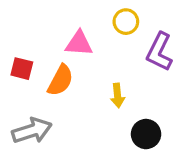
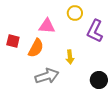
gray arrow: (32, 131) -> (47, 76), moved
black circle: (146, 134) -> (99, 80), moved

